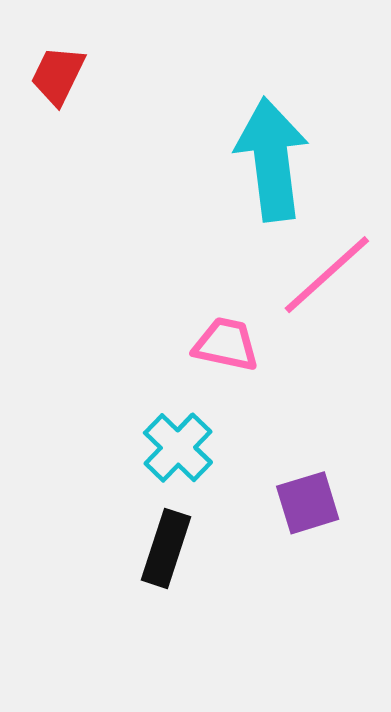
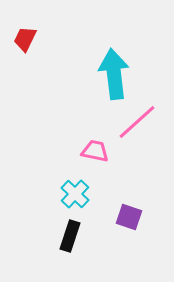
purple square: (308, 503) -> (129, 217), turned 36

